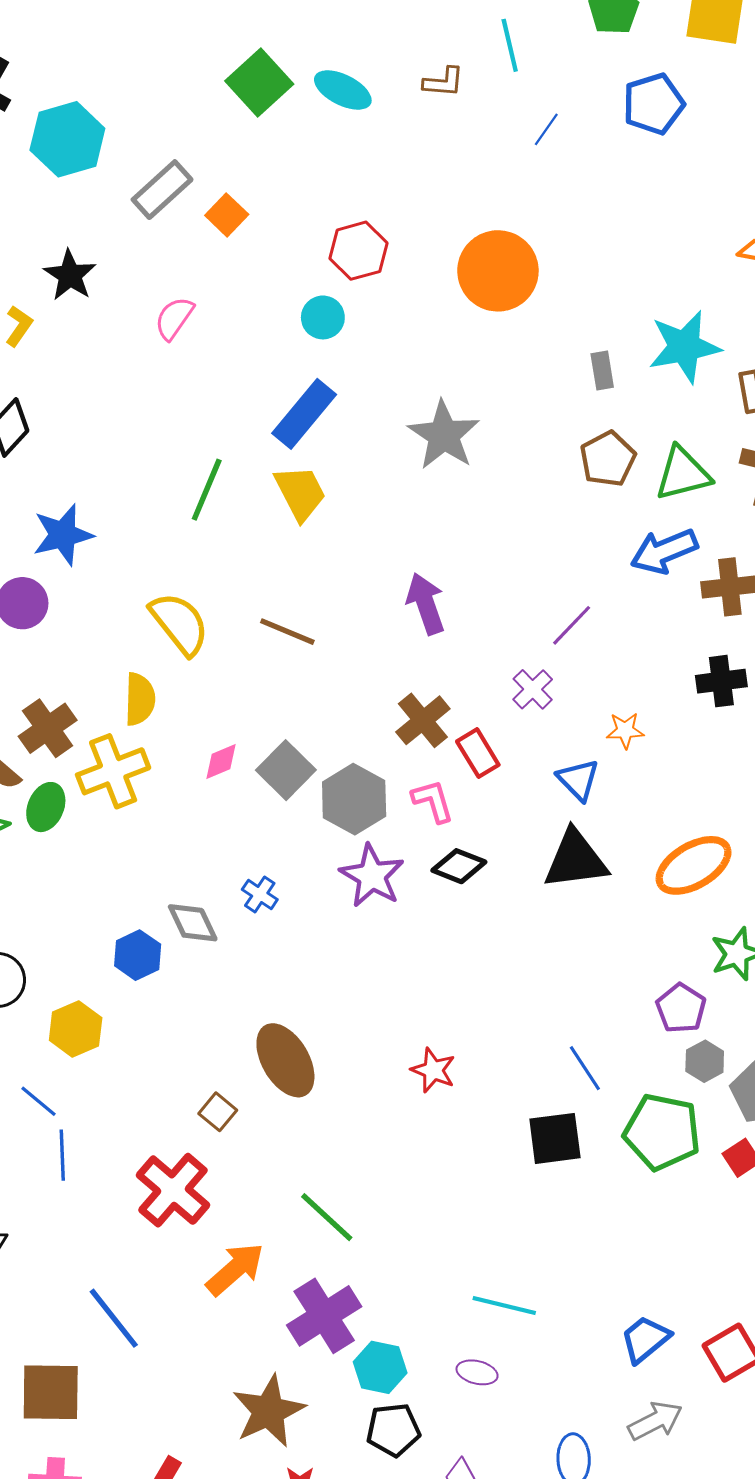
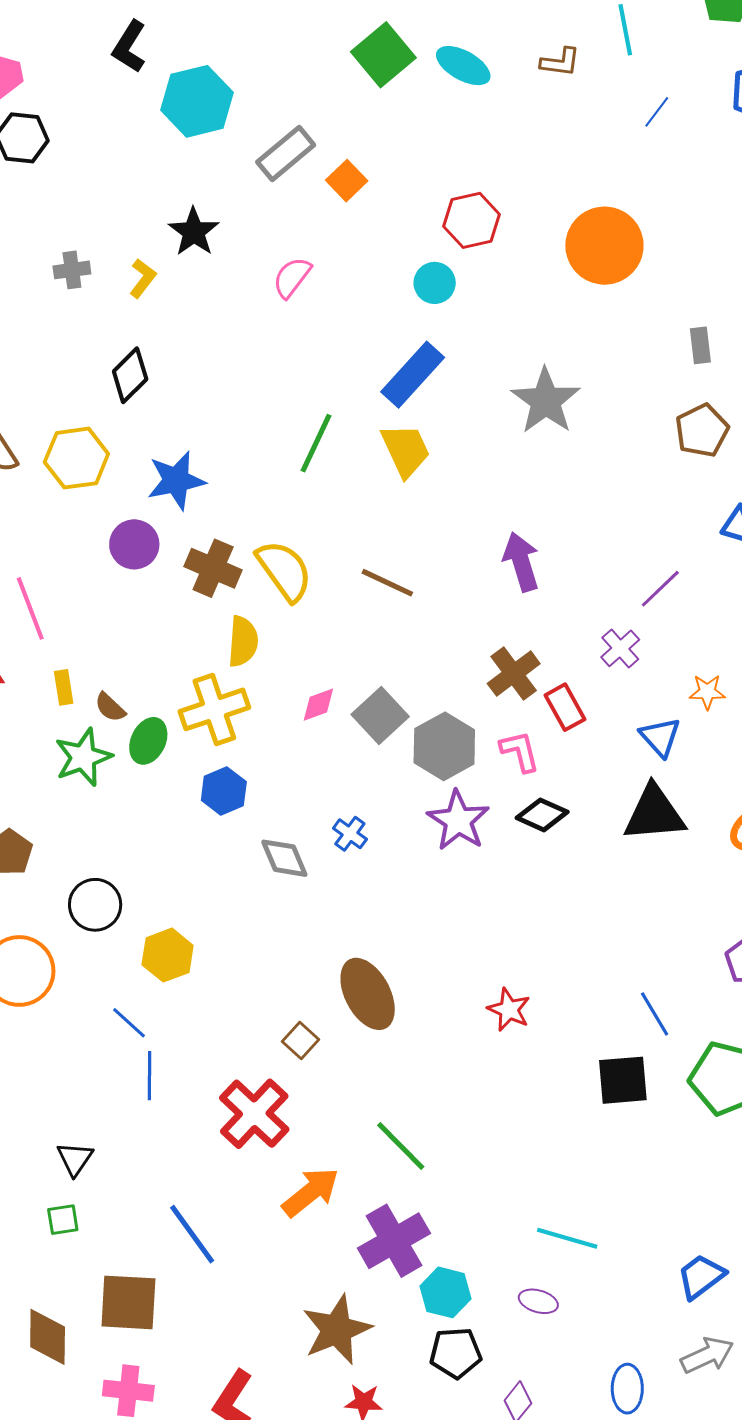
brown cross: (48, 728) -> (213, 568), moved, turned -34
blue hexagon: (138, 955) -> (224, 791), moved

